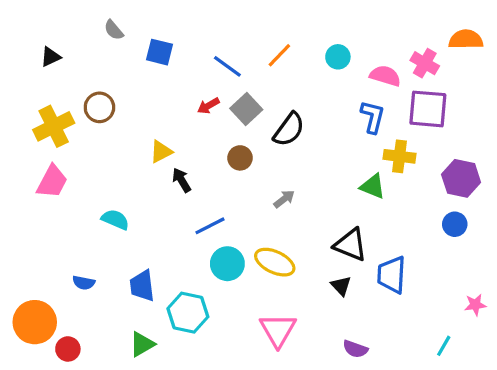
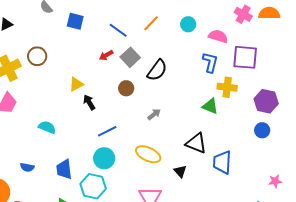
pink cross: (425, 63) -> (243, 14), moved
cyan circle: (227, 264) -> (104, 158), moved
black triangle: (341, 286) -> (180, 171), moved

